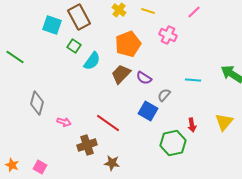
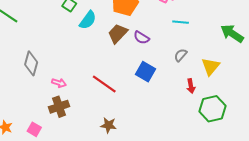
cyan line: (193, 80) -> (181, 22), moved
gray semicircle: (164, 95) -> (181, 55), moved
yellow triangle: (224, 122) -> (210, 66), moved
green hexagon: (173, 143) -> (213, 109), moved
brown cross: (87, 145) -> (59, 107), moved

